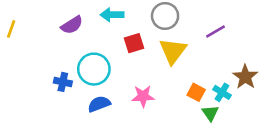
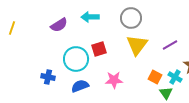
purple line: (216, 32) -> (170, 45), moved
red square: (134, 43) -> (99, 49), moved
blue cross: (63, 82) -> (48, 77), moved

